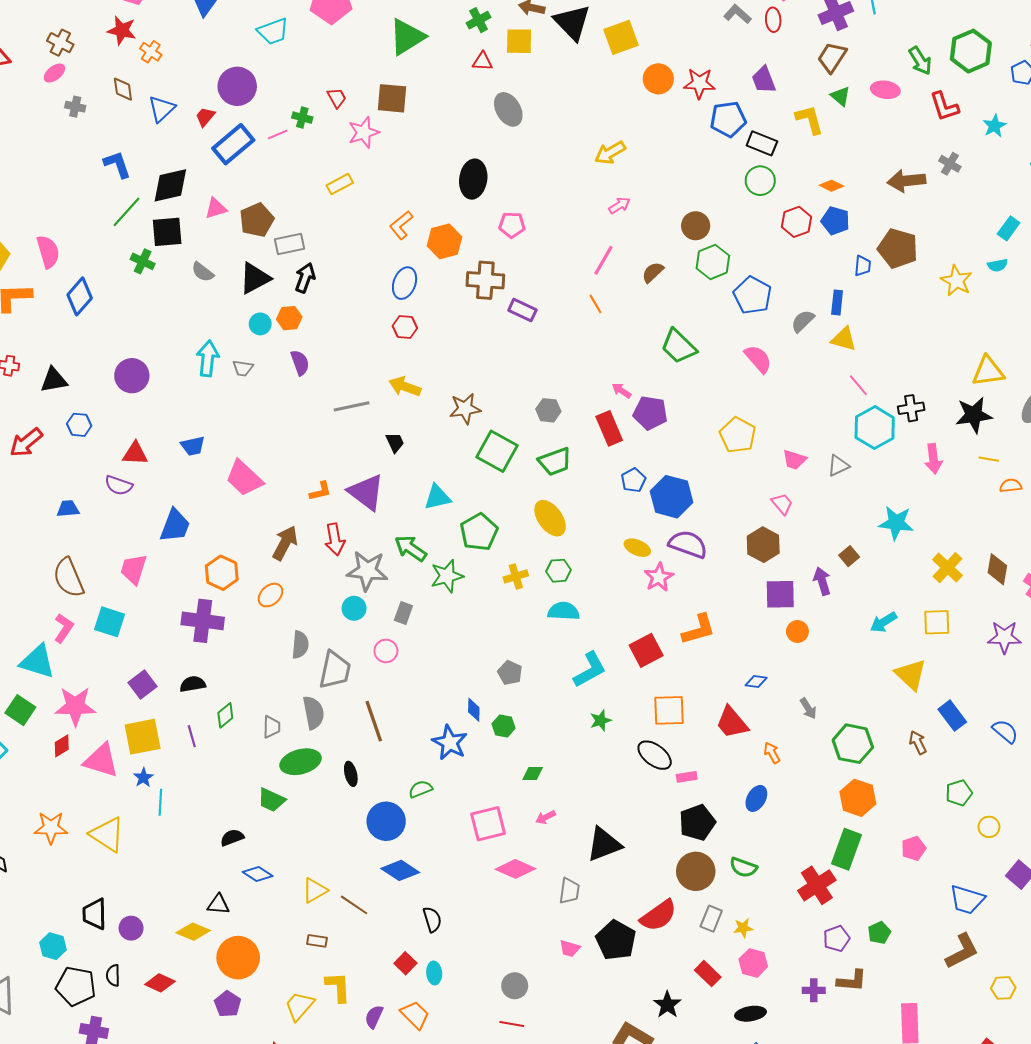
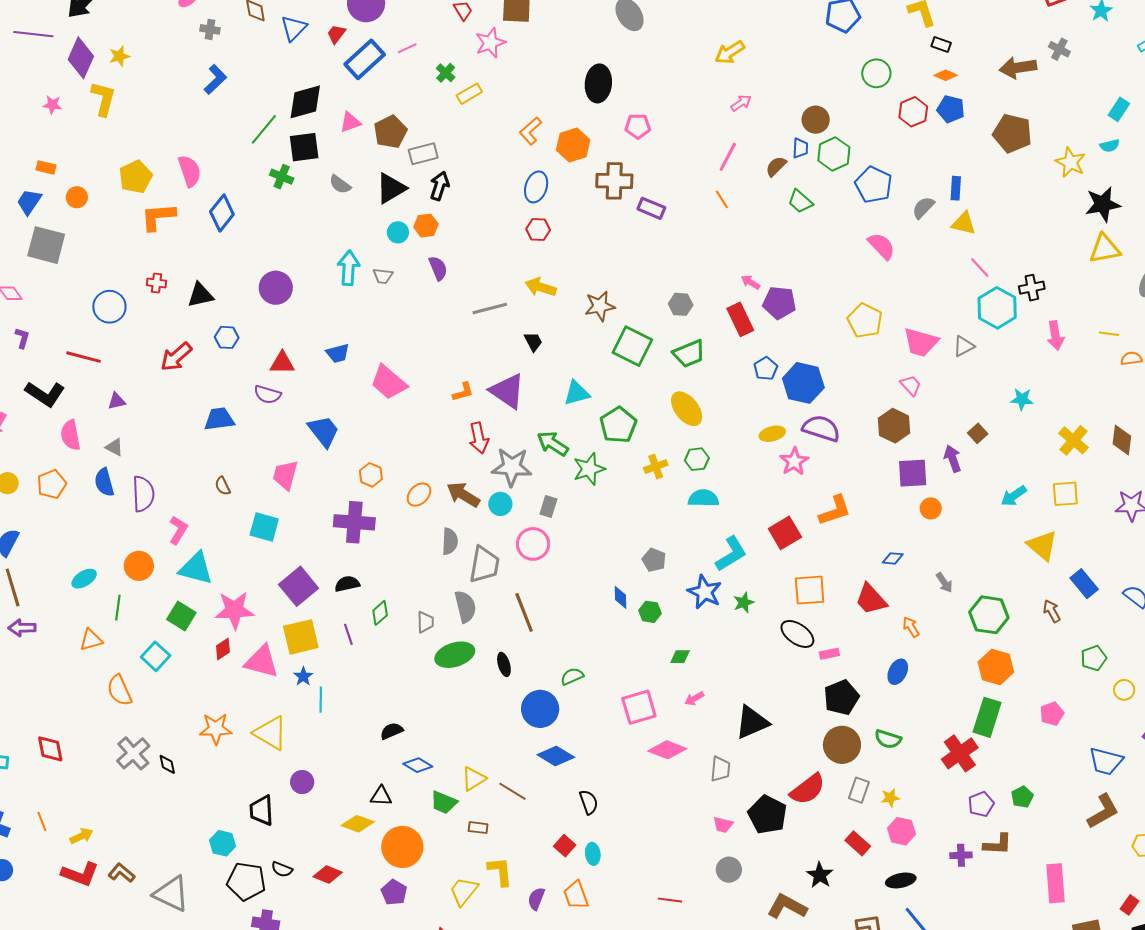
green cross: (302, 118) -> (446, 73), moved, turned 30
black rectangle: (762, 143) -> (941, 45), moved, size x0.7
blue L-shape: (117, 164) -> (215, 79), moved, turned 68
blue trapezoid: (863, 266) -> (800, 148), moved
green trapezoid: (679, 346) -> (800, 201), moved, size x0.7
black star: (974, 415) -> (1103, 204), moved
pink trapezoid: (794, 460) -> (921, 342), size x1.5
blue trapezoid: (68, 509) -> (219, 419), size x1.4
cyan star: (896, 523) -> (1022, 399), size x0.7
blue trapezoid: (175, 526) -> (324, 431), turned -57
brown arrow: (285, 543) -> (463, 495), moved, turned -84
yellow ellipse: (637, 548) -> (772, 434), turned -35
orange hexagon: (222, 573) -> (371, 475), size x0.7
brown semicircle: (69, 578) -> (223, 486), size x0.5
pink L-shape: (64, 628) -> (178, 530), moved
pink circle: (386, 651) -> (533, 544), size x1.4
purple square: (142, 684) -> (299, 586), size x1.4
blue star: (450, 743) -> (705, 592), moved
green trapezoid: (271, 800) -> (444, 802), moved
purple circle: (131, 928) -> (302, 782), moved
black semicircle: (113, 975) -> (282, 869), turned -65
gray circle: (515, 986) -> (729, 870), moved
orange trapezoid: (415, 1015) -> (576, 895), turned -152

